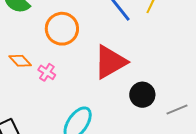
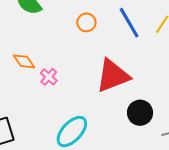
orange circle: (62, 29) -> (86, 22), moved, size x0.6

